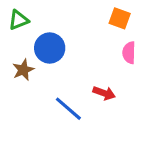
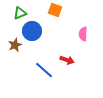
orange square: (120, 18) -> (55, 10), moved
green triangle: (19, 20) -> (20, 13), moved

